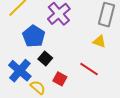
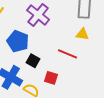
red line: (89, 69) -> (67, 54), moved

